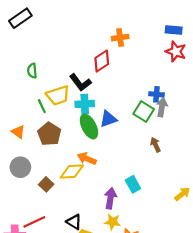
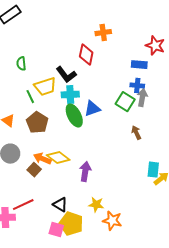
blue rectangle: (174, 30) -> (139, 65), moved
red diamond: (102, 61) -> (86, 55), turned -45
orange arrow: (87, 159) -> (42, 159), moved
yellow diamond: (72, 171) -> (58, 158), turned 40
cyan rectangle: (133, 184) -> (153, 170), moved, turned 35
purple arrow: (110, 198) -> (85, 172), moved

